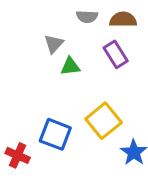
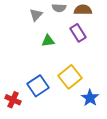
gray triangle: (54, 44) -> (36, 15), moved
blue square: (55, 134) -> (38, 86), turned 35

